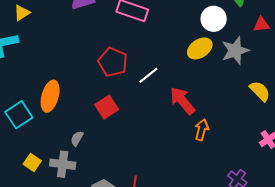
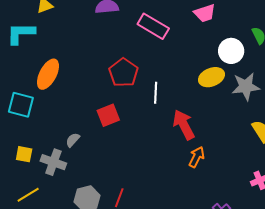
white line: (148, 75) -> (156, 93), turned -60
orange ellipse: (50, 96) -> (48, 74), moved
cyan square: (19, 115) -> (21, 105), turned 36
yellow square: (32, 163) -> (24, 154), turned -36

